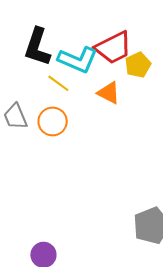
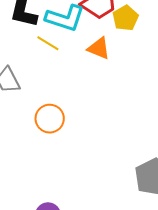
orange circle: (53, 121) -> (50, 119), moved

